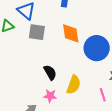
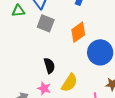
orange diamond: (71, 33) -> (78, 32), turned 50

